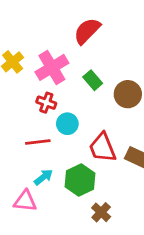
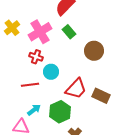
green rectangle: (93, 80) -> (69, 32), moved
red trapezoid: (103, 148) -> (76, 89), turned -115

